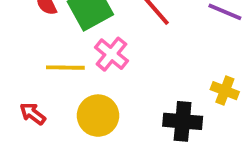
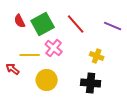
yellow cross: (225, 91) -> (97, 56), moved
red arrow: (33, 114) -> (13, 69), moved

